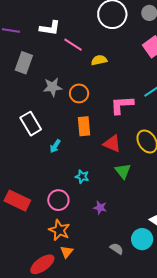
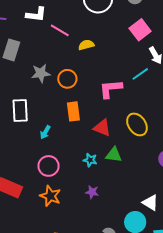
white rectangle: (31, 124) -> (20, 110), turned 30
green triangle: (123, 171) -> (114, 155), turned -42
cyan star: (82, 177) -> (90, 160), moved
pink circle: (58, 200) -> (49, 166), moved
orange star: (59, 230) -> (50, 196), moved

